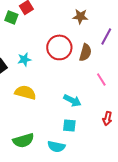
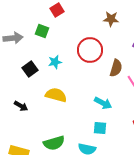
green square: (11, 17) -> (42, 31), moved
brown semicircle: (85, 52) -> (116, 68), moved

